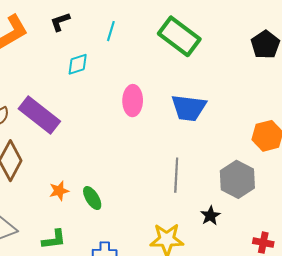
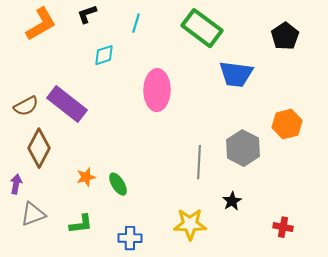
pink ellipse: (133, 101) -> (157, 90), size x1.4
blue trapezoid: (189, 108) -> (236, 74), moved
gray hexagon: (237, 179) -> (243, 148), moved

